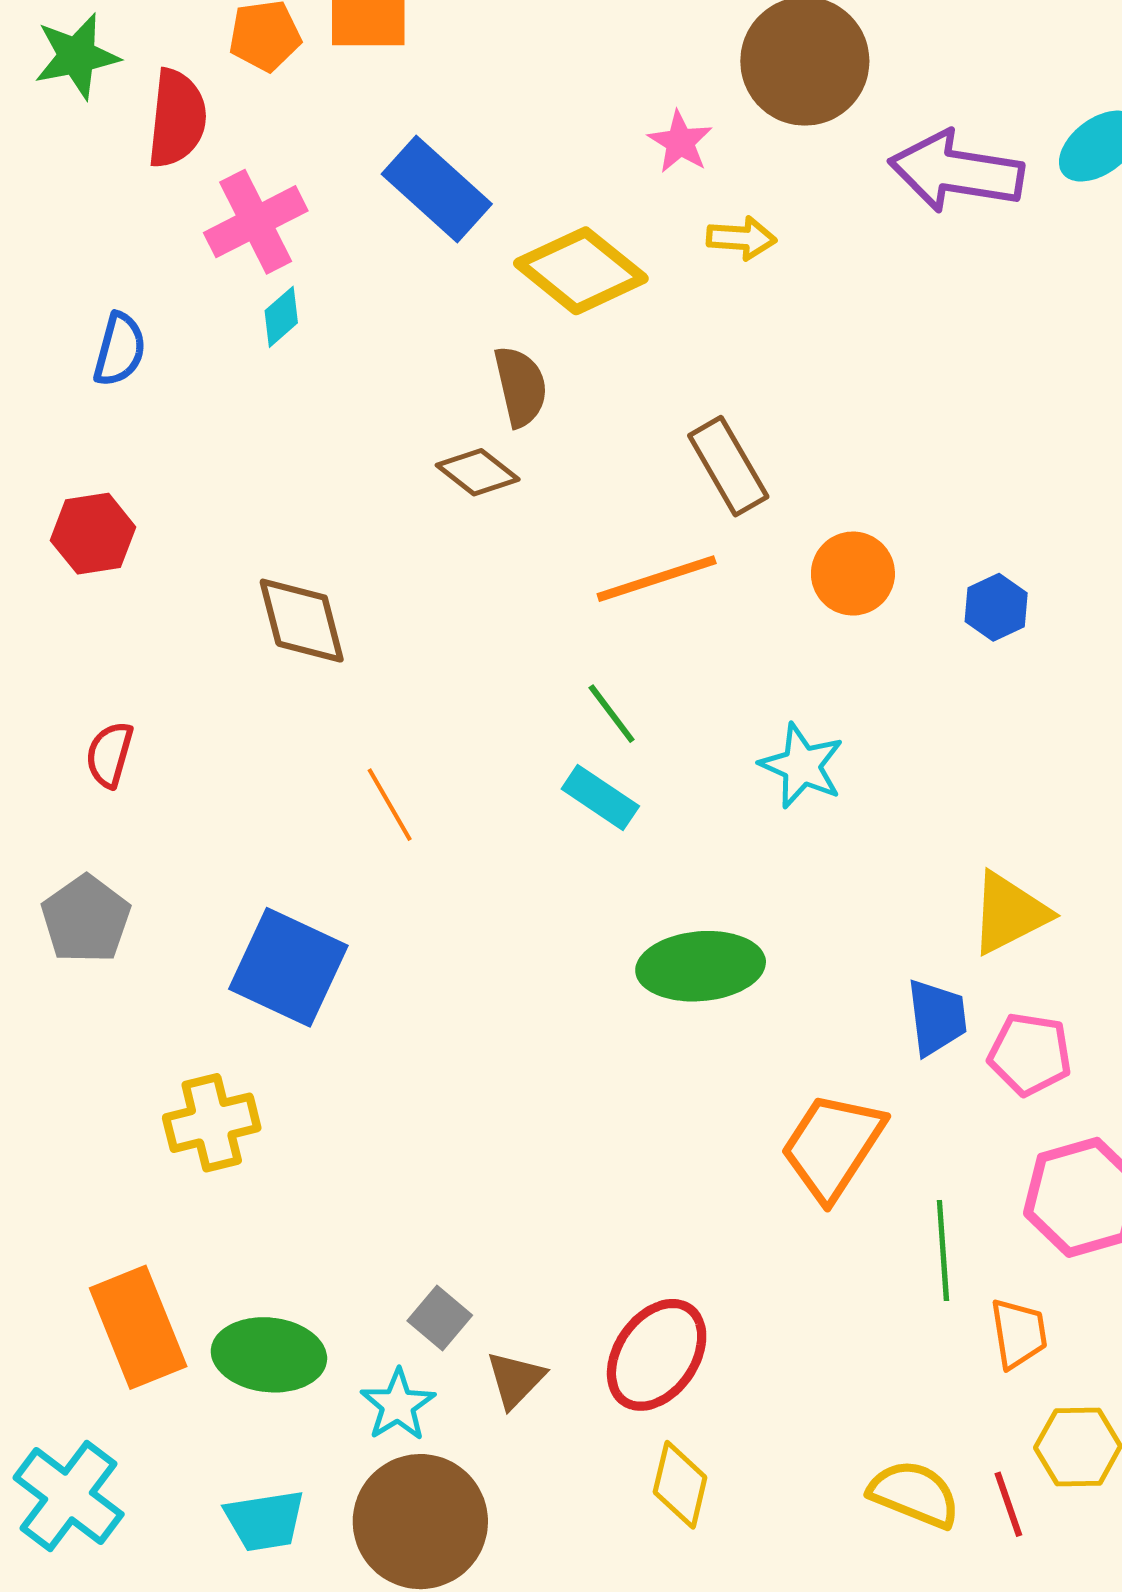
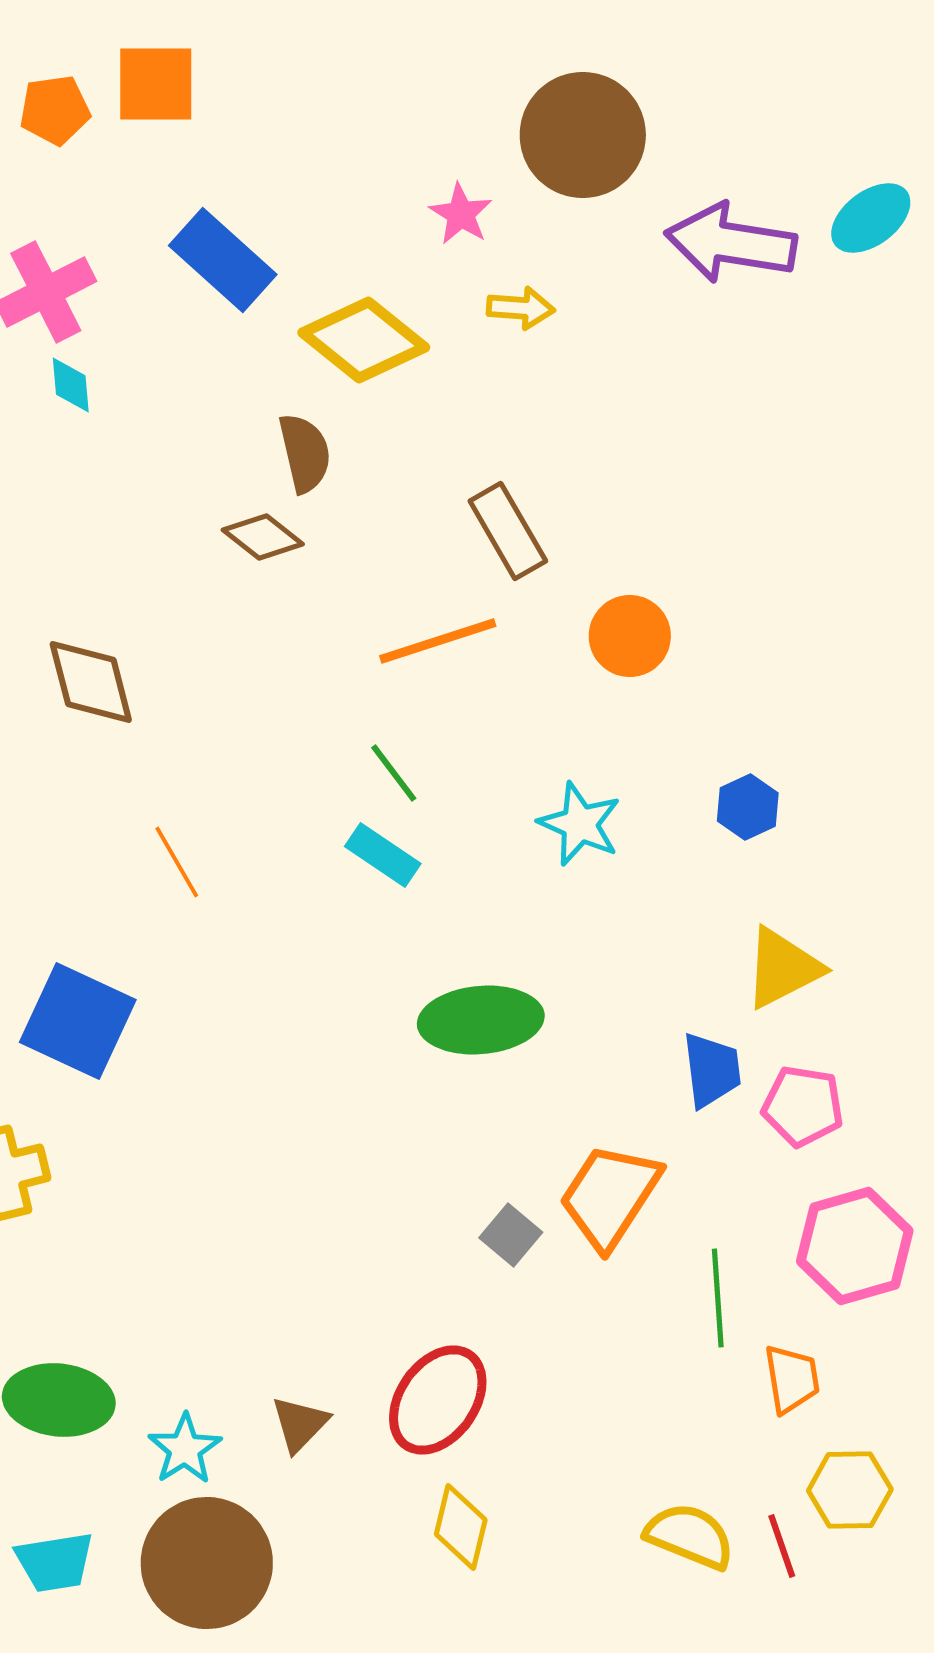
cyan diamond: (281, 317) -> (71, 385), turned -54
blue hexagon: (996, 607) -> (748, 807), moved
gray square: (440, 1318) -> (511, 1235), moved

